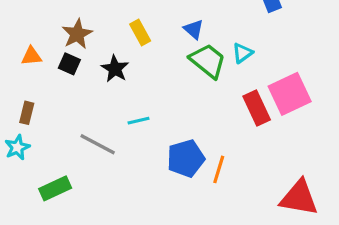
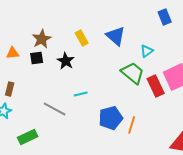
blue triangle: (194, 29) -> (116, 36), size x1.5
green trapezoid: (208, 61) -> (133, 73), moved
black square: (69, 64) -> (37, 58), turned -32

